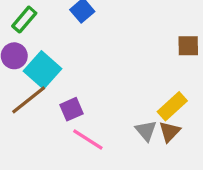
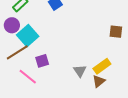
gray triangle: (146, 131) -> (80, 71), moved
pink line: (88, 140) -> (28, 77), moved

